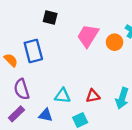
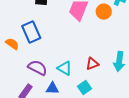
purple semicircle: (22, 89) -> (37, 68), moved, turned 144
cyan triangle: (62, 96) -> (65, 68), turned 35

